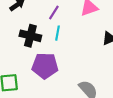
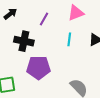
cyan line: (58, 33) -> (69, 39), moved

